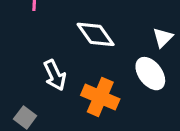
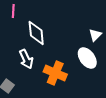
white diamond: (96, 34) -> (36, 33), moved, turned 30

